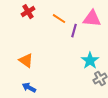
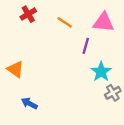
purple line: (74, 31) -> (86, 46), moved
orange triangle: (26, 61) -> (15, 69), moved

